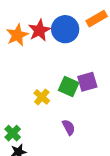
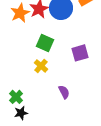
green square: (69, 86) -> (45, 43), moved

